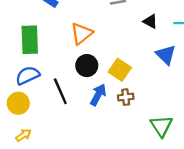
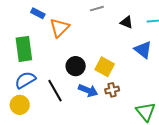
orange triangle: (82, 34) -> (59, 28), moved
blue arrow: (98, 95) -> (88, 90), turned 90

